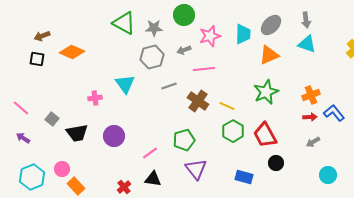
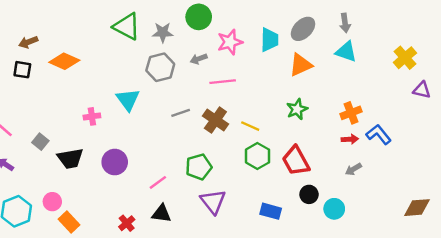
gray line: (169, 86) -> (181, 113), moved
green star: (266, 92) -> (297, 109), size x0.7
cyan circle: (328, 175) -> (334, 209), moved

